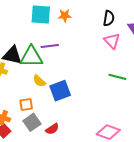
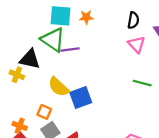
green triangle: (31, 57) -> (53, 40), moved, turned 35
yellow semicircle: (39, 81) -> (58, 87), size x1.5
orange square: (26, 104) -> (44, 112), turned 32

